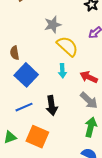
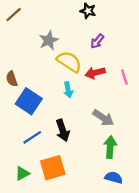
red arrow: (89, 77) -> (95, 73), moved, turned -30
orange square: (37, 137) -> (53, 168), turned -30

